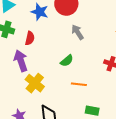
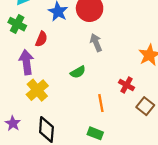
orange line: (79, 84) -> (101, 103), moved, turned 63

